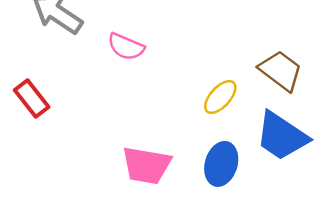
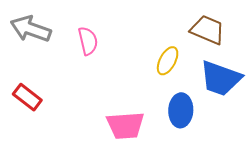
pink semicircle: (126, 47) -> (88, 41), turned -112

